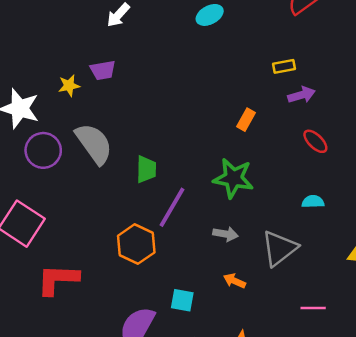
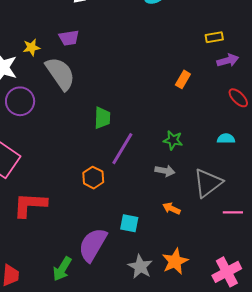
yellow star: (69, 86) -> (31, 47), moved
gray semicircle: (94, 144) -> (60, 74), moved
green star: (233, 178) -> (173, 140), moved, size x0.6
cyan semicircle: (313, 202) -> (226, 139), moved
orange hexagon: (136, 244) -> (93, 178), size x0.7
pink line: (313, 308) -> (233, 212), moved

